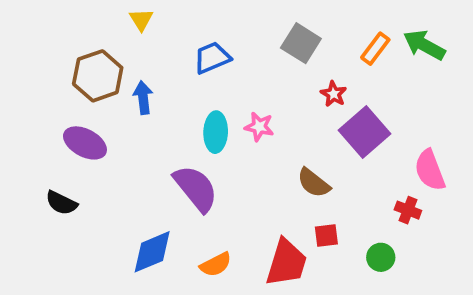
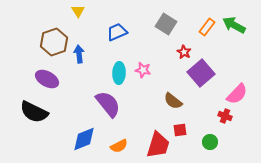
pink semicircle: (430, 170) -> (237, 94), turned -115
black semicircle: (61, 203) -> (34, 112), size x1.6

